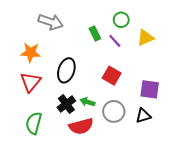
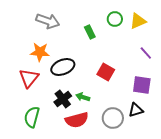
yellow triangle: (145, 38) -> (138, 21), moved
purple line: (115, 41) -> (146, 53), moved
orange star: (31, 52) -> (40, 52), moved
black ellipse: (66, 70) -> (63, 67), turned 50
gray circle: (114, 111) -> (113, 118), moved

